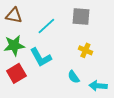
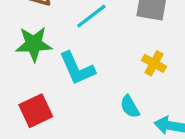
red square: (16, 73) -> (36, 111), moved

